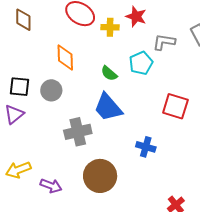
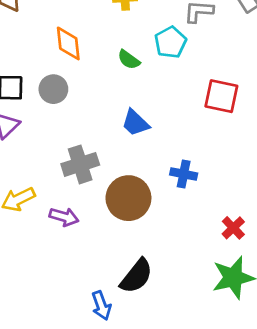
blue trapezoid: (108, 107) -> (135, 123), moved, size x0.7
gray cross: (78, 132) -> (80, 164), moved
blue cross: (146, 147) -> (184, 174), moved

